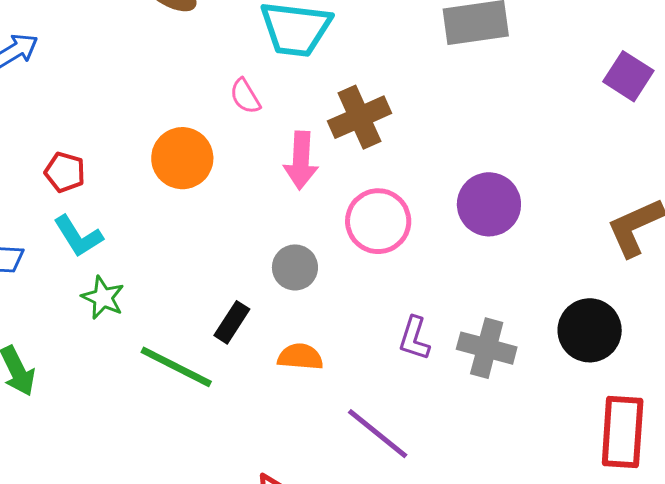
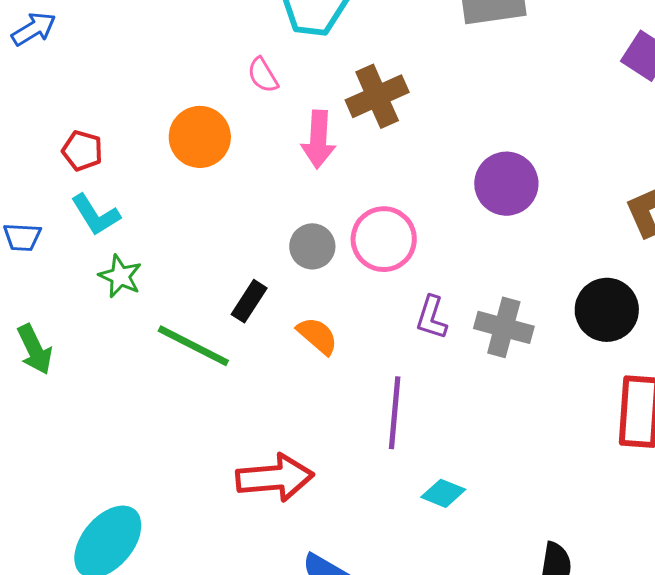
pink circle: (378, 221) -> (384, 239), moved
orange semicircle: (300, 357) -> (317, 336), turned 36
purple line: (378, 434) -> (395, 413), turned 56

